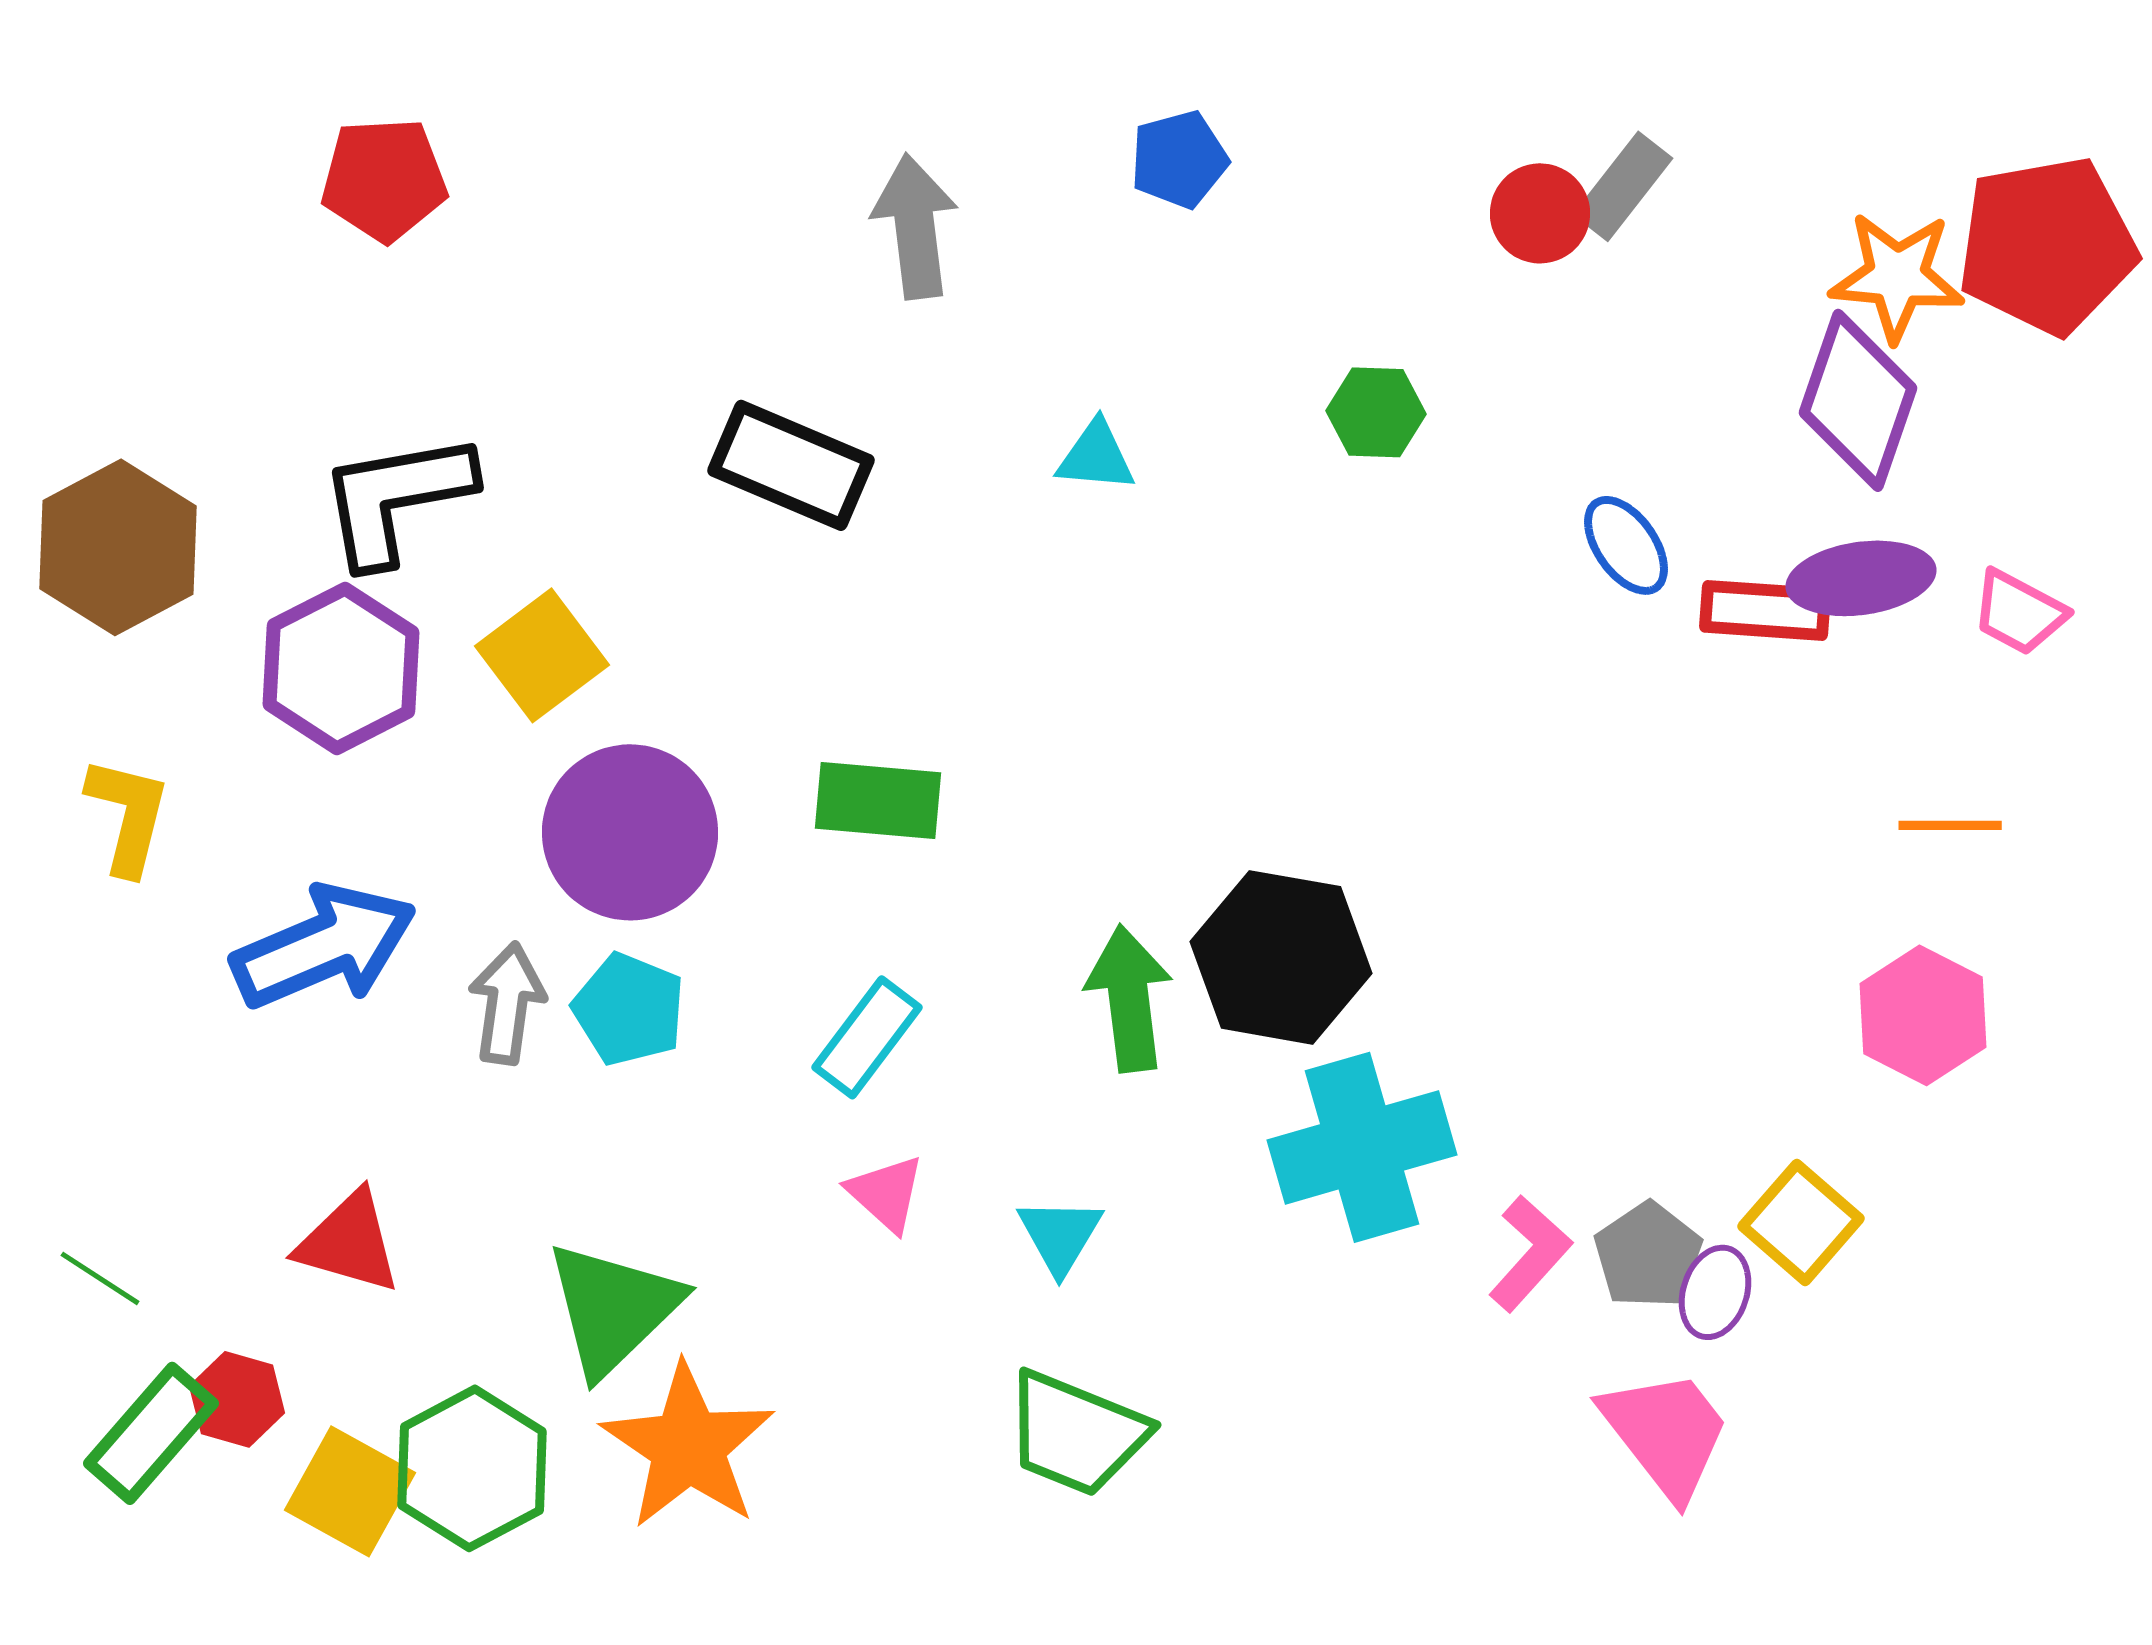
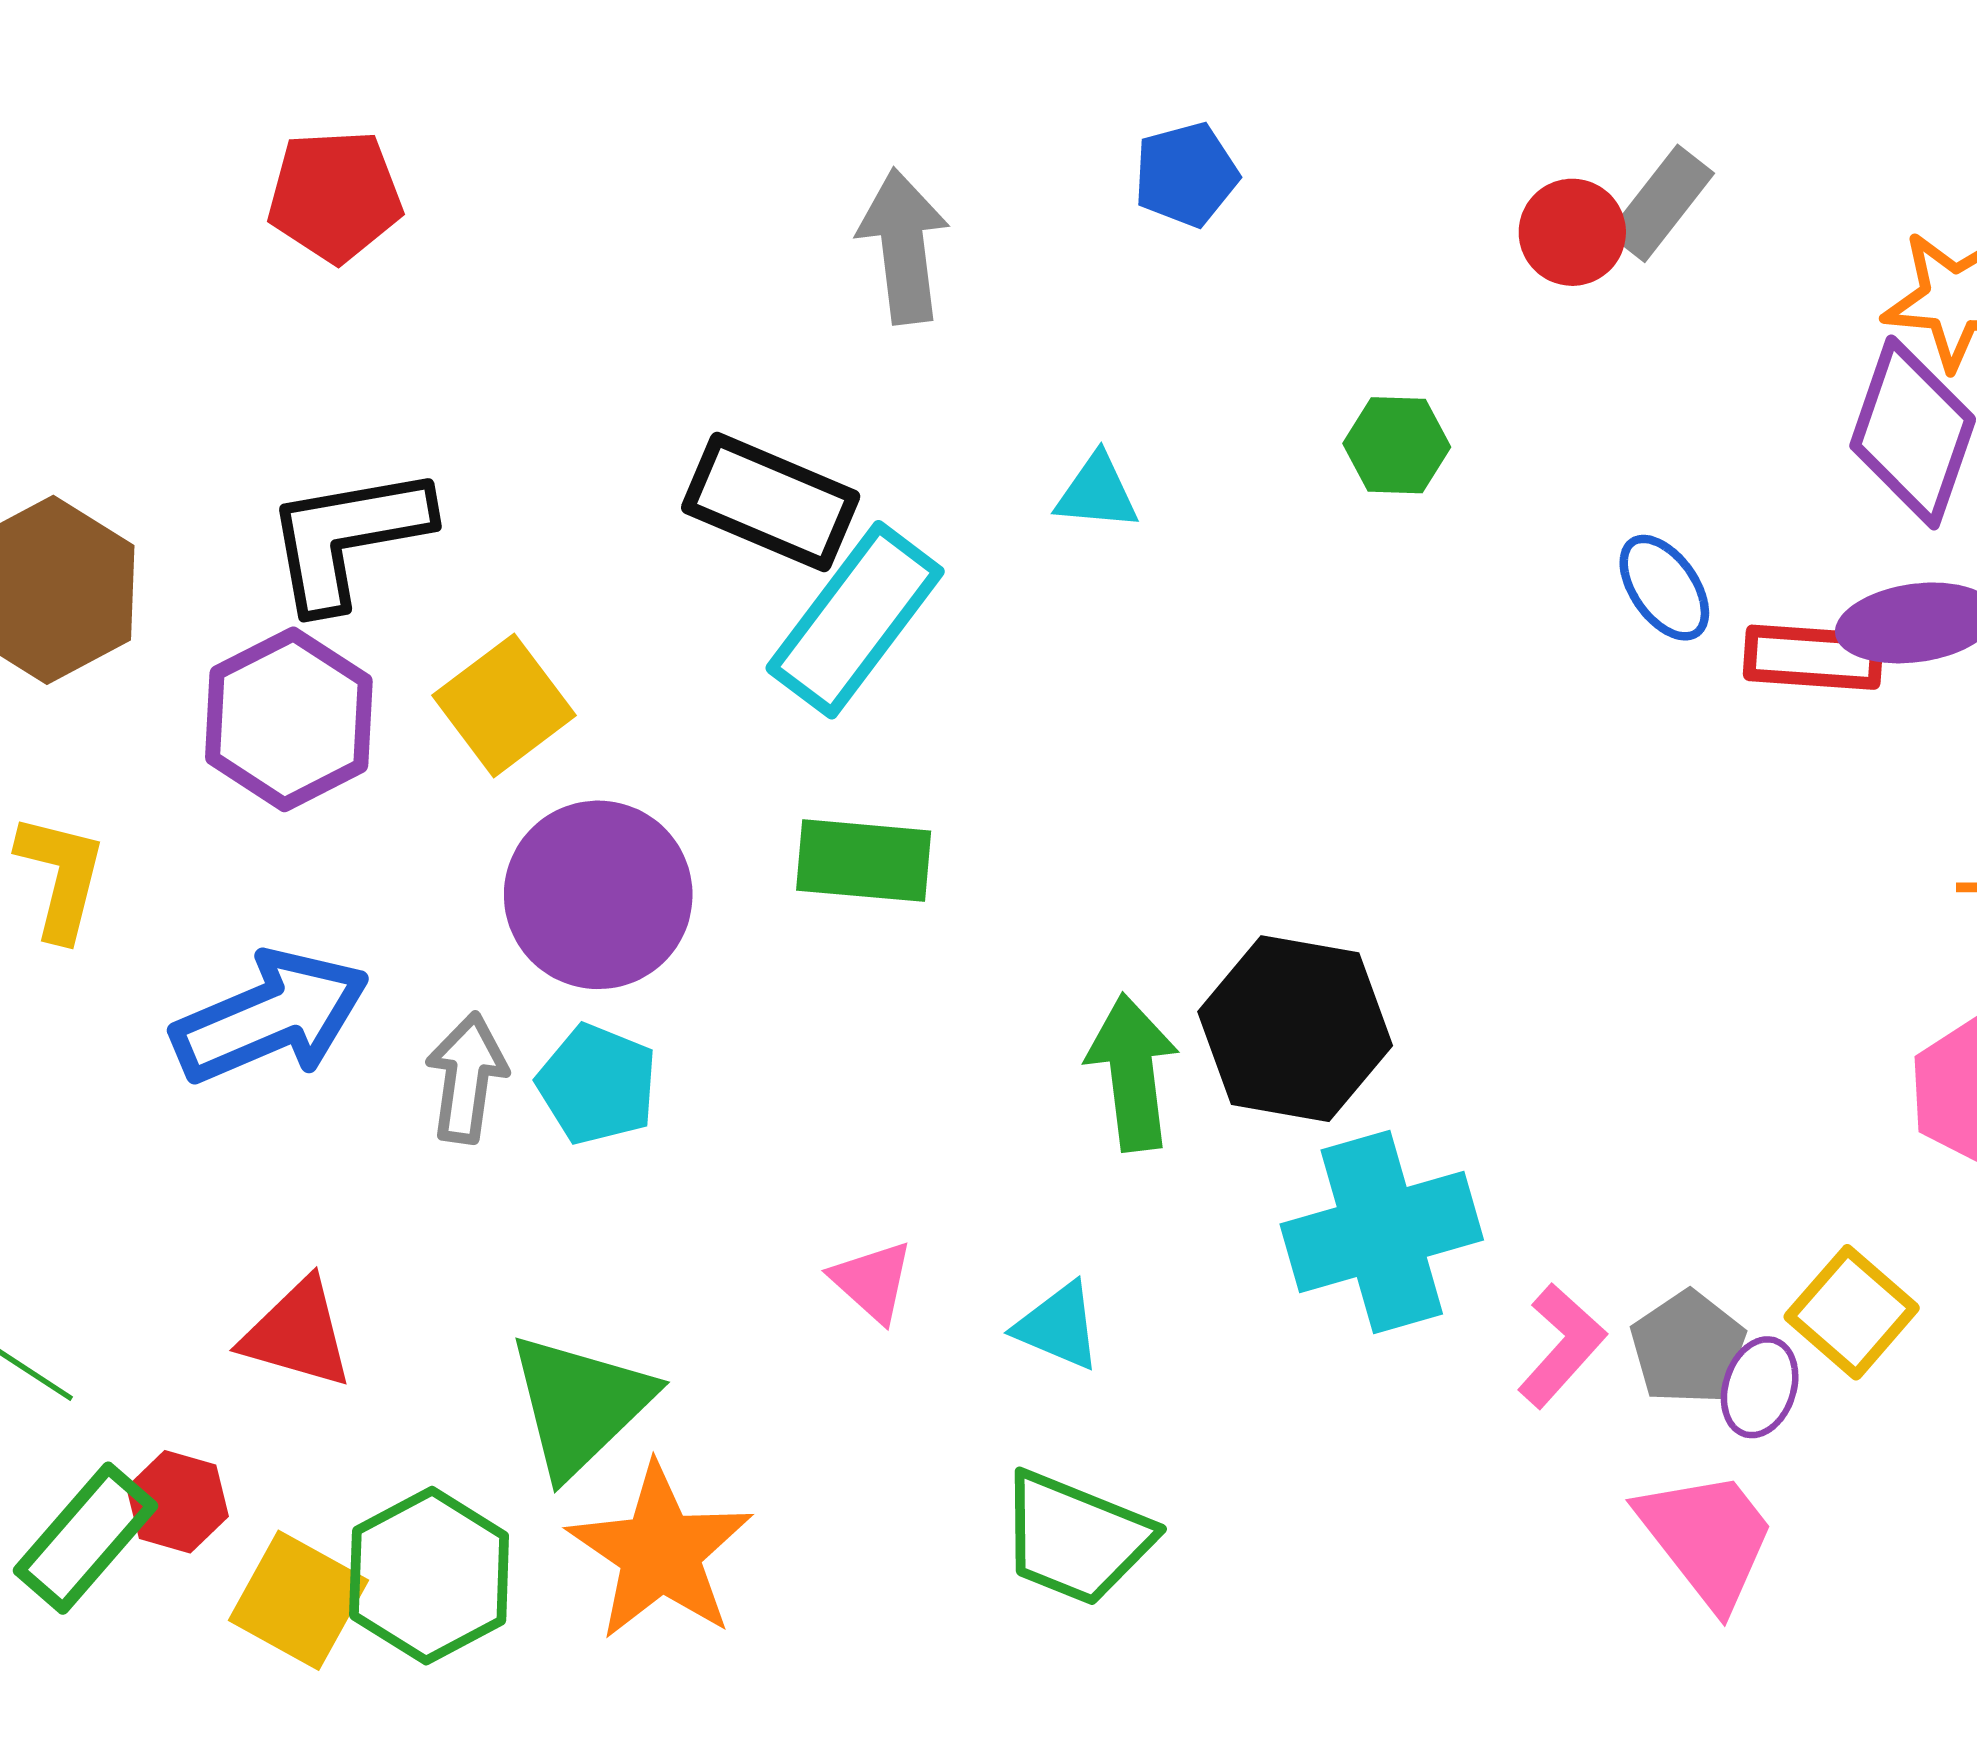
cyan rectangle: (867, 1037) -> (855, 620), moved, size x1.5
cyan triangle: (1060, 1235) -> (1058, 1326), turned -38

